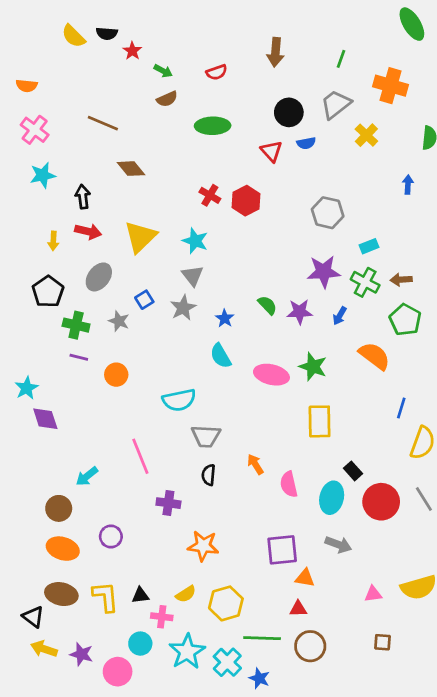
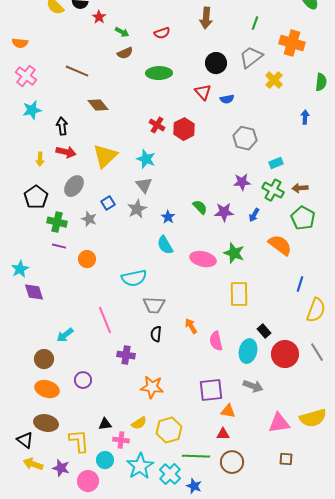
blue semicircle: (306, 143) -> (227, 99), moved
purple star: (324, 272) -> (242, 182), size x0.7
pink triangle: (373, 594) -> (279, 423), size x1.6
yellow L-shape: (106, 597) -> (79, 441), moved

